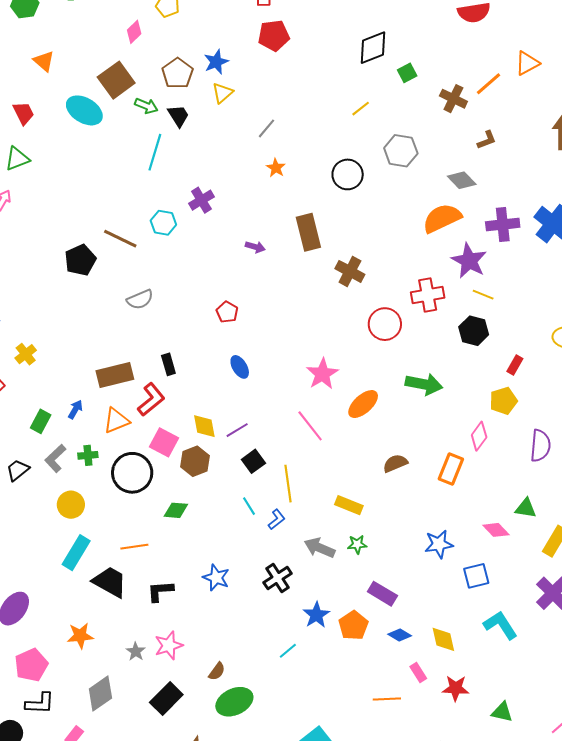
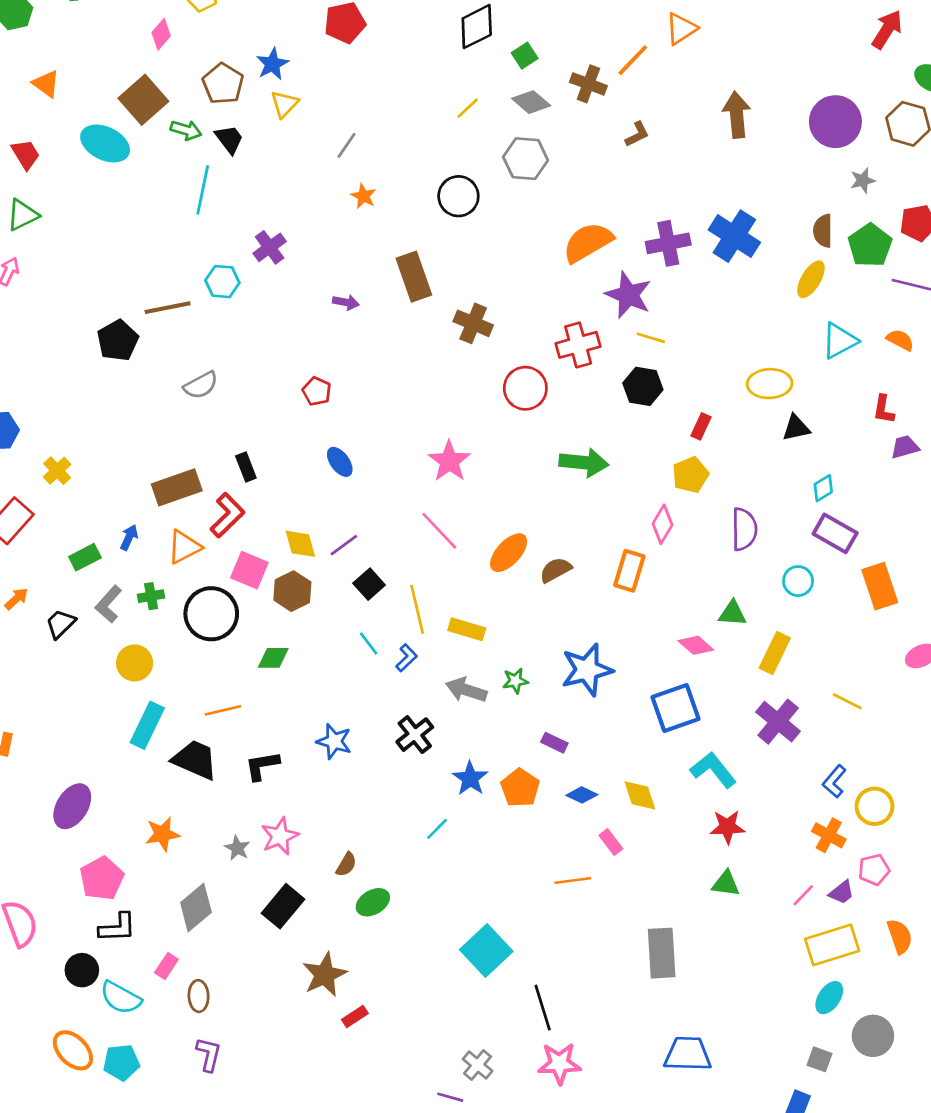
gray diamond: (462, 180) -> (531, 102), moved
brown line: (120, 239) -> (168, 308), turned -32
orange ellipse: (363, 404) -> (509, 553), moved
green rectangle: (41, 421) -> (85, 557), turned 40
yellow rectangle: (349, 505) -> (467, 629), moved
blue star: (439, 544) -> (587, 670), moved, size x1.4
blue square: (476, 576) -> (676, 708), size x1.4
purple rectangle: (382, 594) -> (554, 743), size x0.7
red star: (456, 688) -> (727, 827), moved
green ellipse: (234, 702) -> (373, 902), size x0.7

